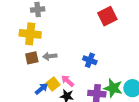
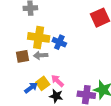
yellow cross: (30, 34) -> (39, 37), moved
blue cross: (90, 60) -> (59, 42), moved

